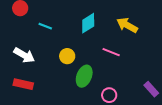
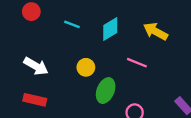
cyan line: (45, 26) -> (72, 24), moved

